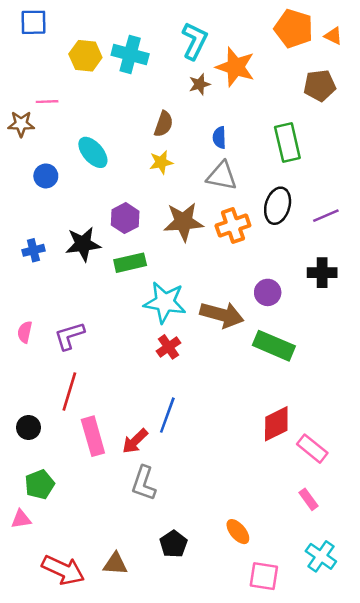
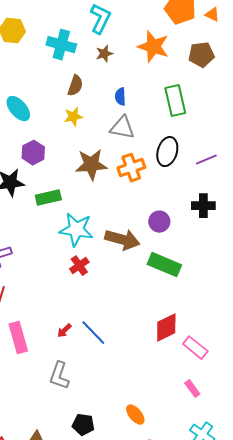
cyan cross: (130, 55) -> (61, 45), moved
orange star: (235, 67) -> (153, 47), moved
purple hexagon: (125, 218) -> (33, 153), moved
blue line: (167, 415) -> (93, 333), moved, turned -64
red arrow: (135, 441) -> (64, 331), moved, size x0.7
black pentagon: (173, 544) -> (83, 425), turned -30

